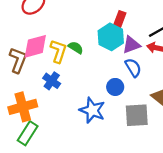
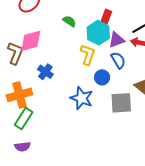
green semicircle: (76, 48) -> (69, 21), moved
yellow L-shape: (58, 51) -> (88, 55), moved

